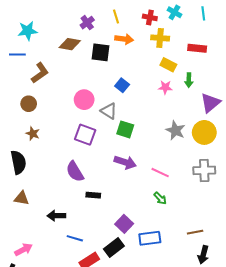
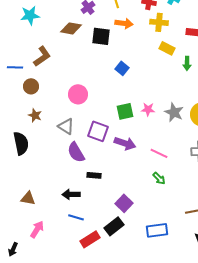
blue line: (17, 54) -> (15, 67), moved
pink star: (165, 87) -> (148, 109), moved
pink circle: (84, 100) -> (78, 94), moved
gray triangle: (109, 111) -> (66, 126), moved
green square: (125, 129) -> (125, 111), turned -30
purple square: (85, 135) -> (98, 131), moved
brown triangle: (21, 198) -> (28, 198), moved
black arrow: (56, 216) -> (71, 194), moved
blue rectangle: (150, 238) -> (157, 230), moved
pink arrow: (24, 250) -> (37, 229), moved, turned -30

